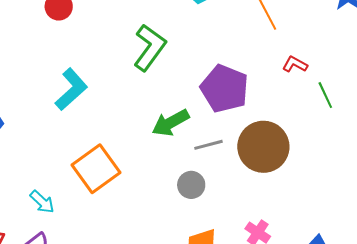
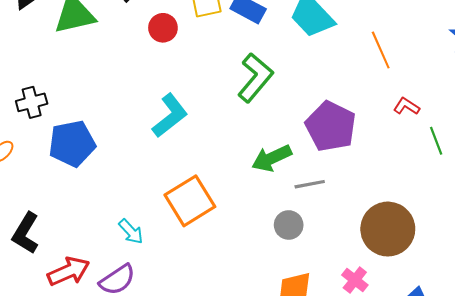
brown circle: (263, 147) -> (388, 229), moved

